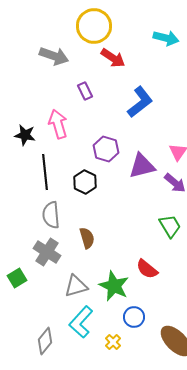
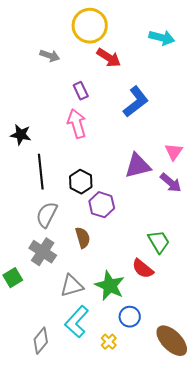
gray arrow: (54, 56) -> (50, 56), size x0.7
pink arrow: (58, 124) -> (77, 124), moved
purple hexagon: (106, 149) -> (102, 205), moved
gray semicircle: (51, 215) -> (47, 215), turned 32
green trapezoid: (170, 226) -> (159, 242), moved

